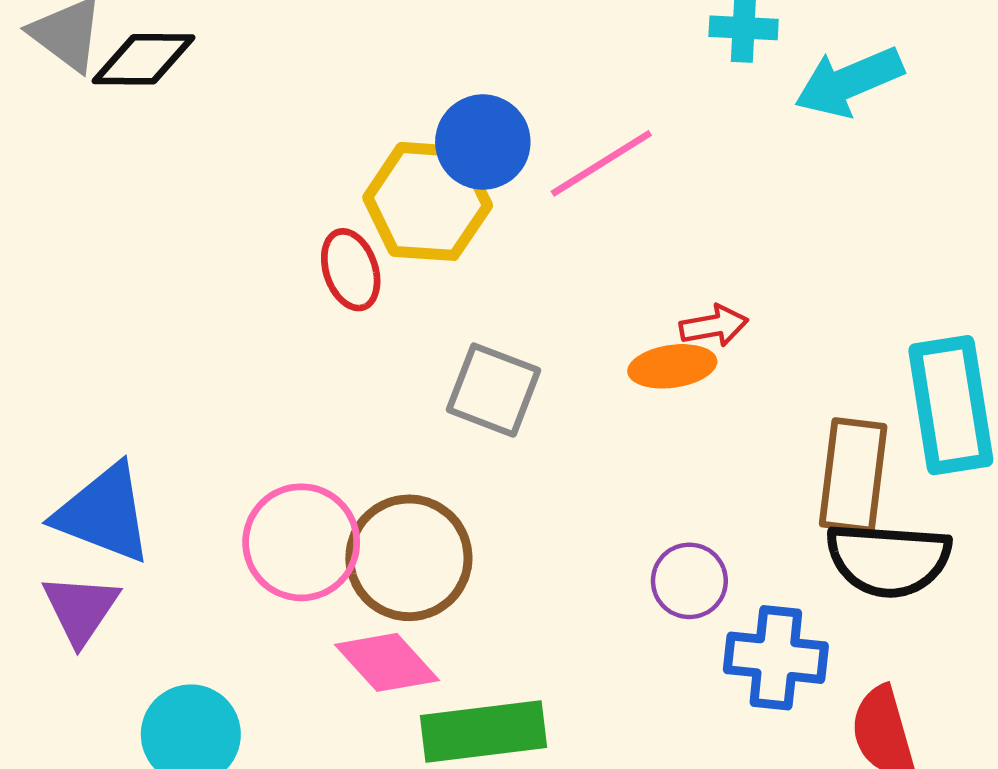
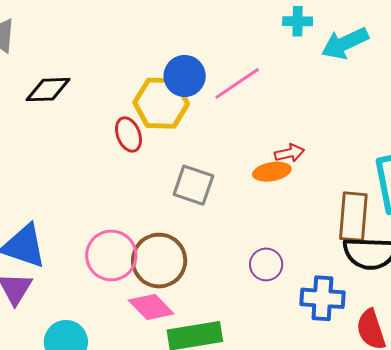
black diamond: (143, 59) -> (48, 90), moved
purple circle: (689, 581) -> (266, 264), moved

